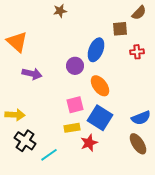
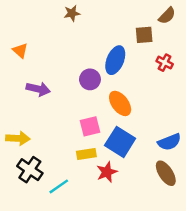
orange triangle: (17, 42) -> (20, 51), size x0.6
red cross: (137, 52) -> (165, 63), turned 32

